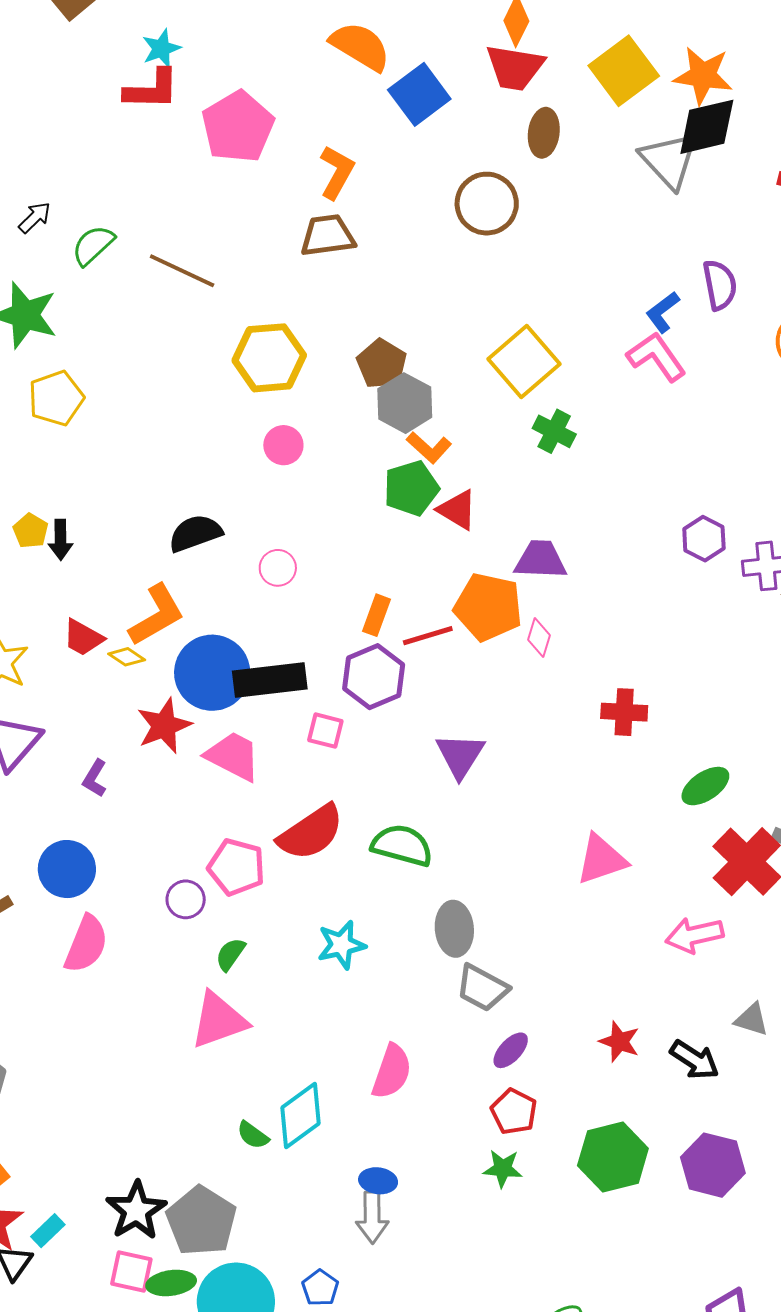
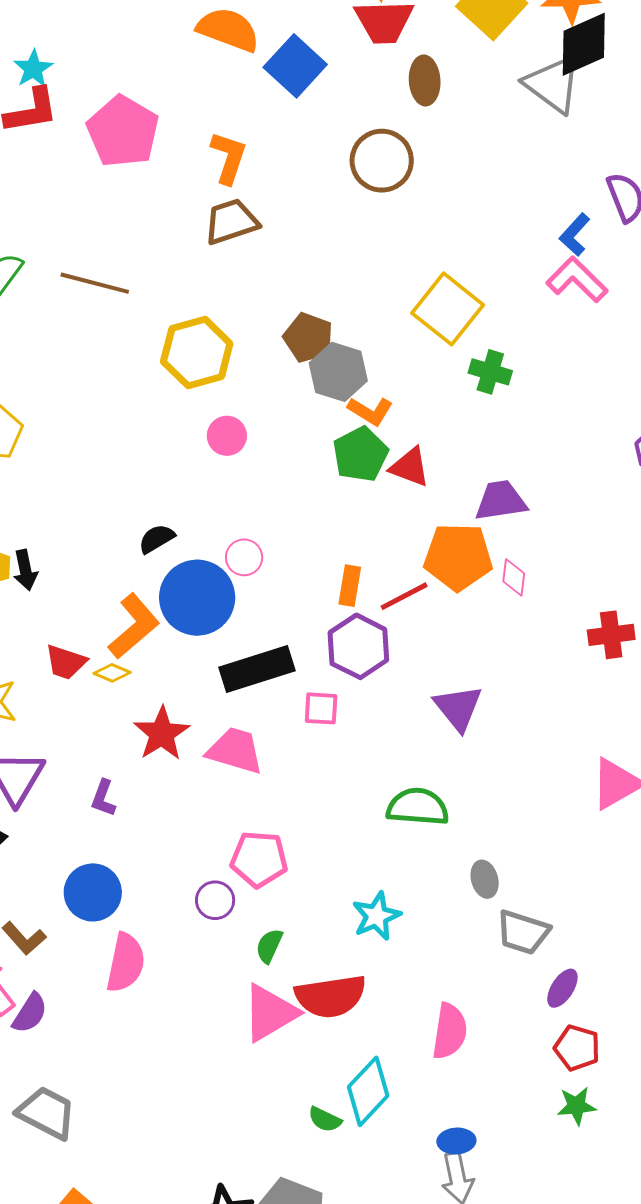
black semicircle: (195, 533) -> (157, 539), size x0.7
blue circle: (212, 673) -> (197, 598), moved
red semicircle: (311, 833) -> (331, 996), moved, turned 36
gray ellipse: (454, 929) -> (485, 879), size x0.7

